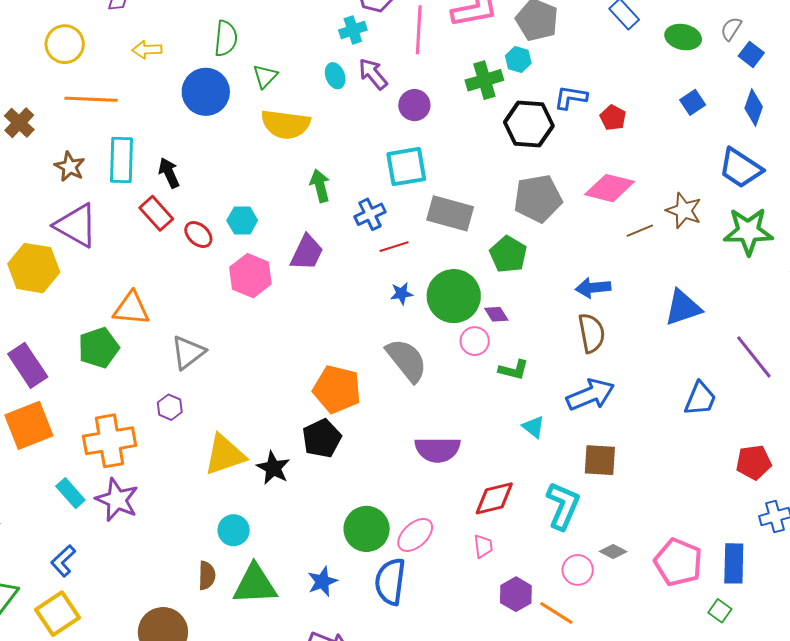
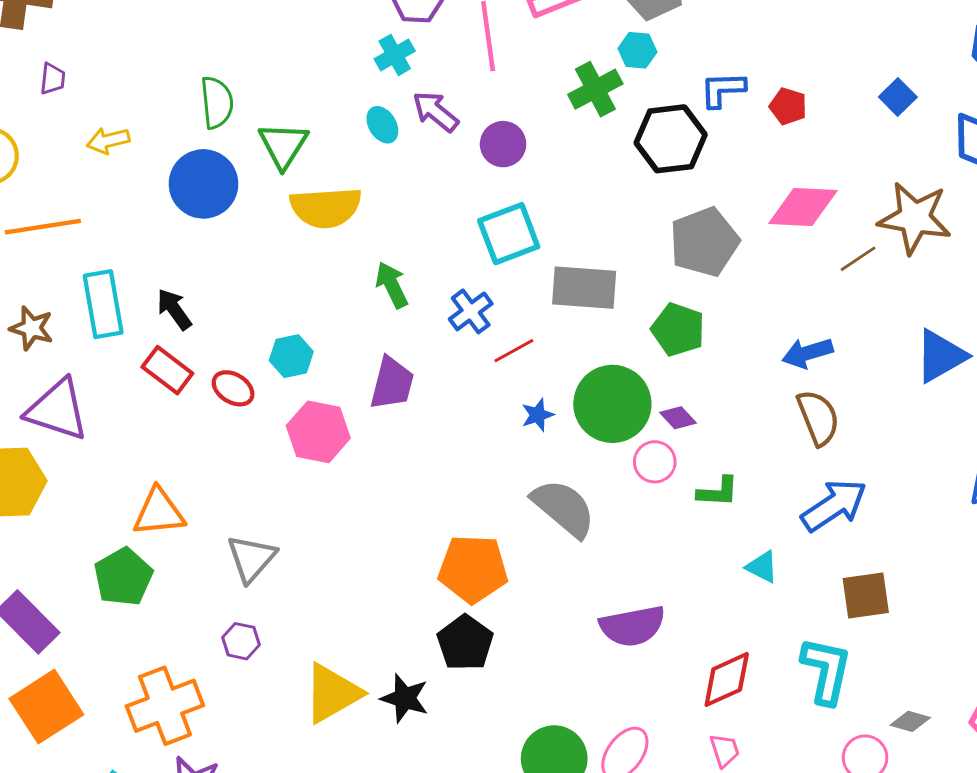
green triangle: (265, 76) -> (283, 145), size x1.4
blue square: (693, 102) -> (898, 97), moved
brown star: (684, 210) -> (915, 218), size x1.4

